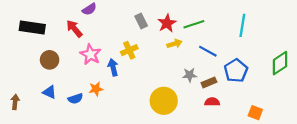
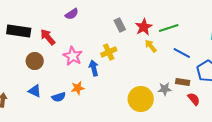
red arrow: (74, 29) -> (48, 37), moved
yellow arrow: (174, 44) -> (151, 46), turned -112
gray star: (190, 75) -> (165, 89), moved
brown rectangle: (209, 82) -> (183, 82), turned 32
red semicircle: (212, 102) -> (194, 99), moved, turned 48

